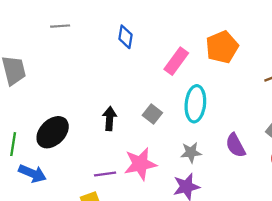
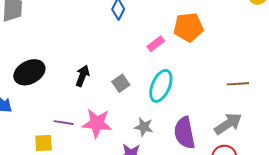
orange pentagon: (222, 47) -> (188, 27), moved
pink rectangle: (176, 61) -> (156, 44), size x0.7
purple semicircle: (236, 145) -> (184, 133), size x1.4

